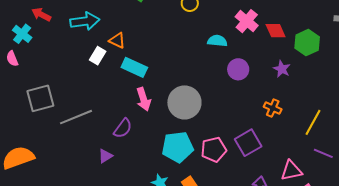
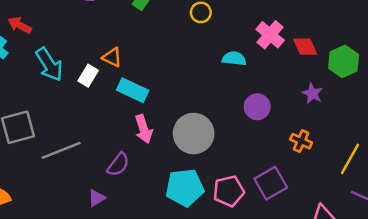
cyan arrow: (85, 21) -> (49, 64), moved, turned 64
purple circle: (238, 69) -> (257, 107), moved

